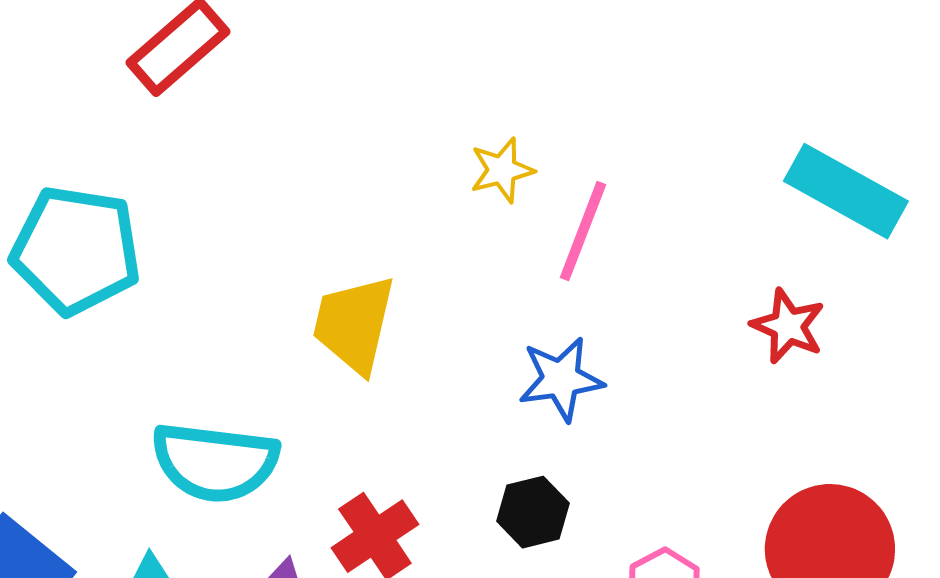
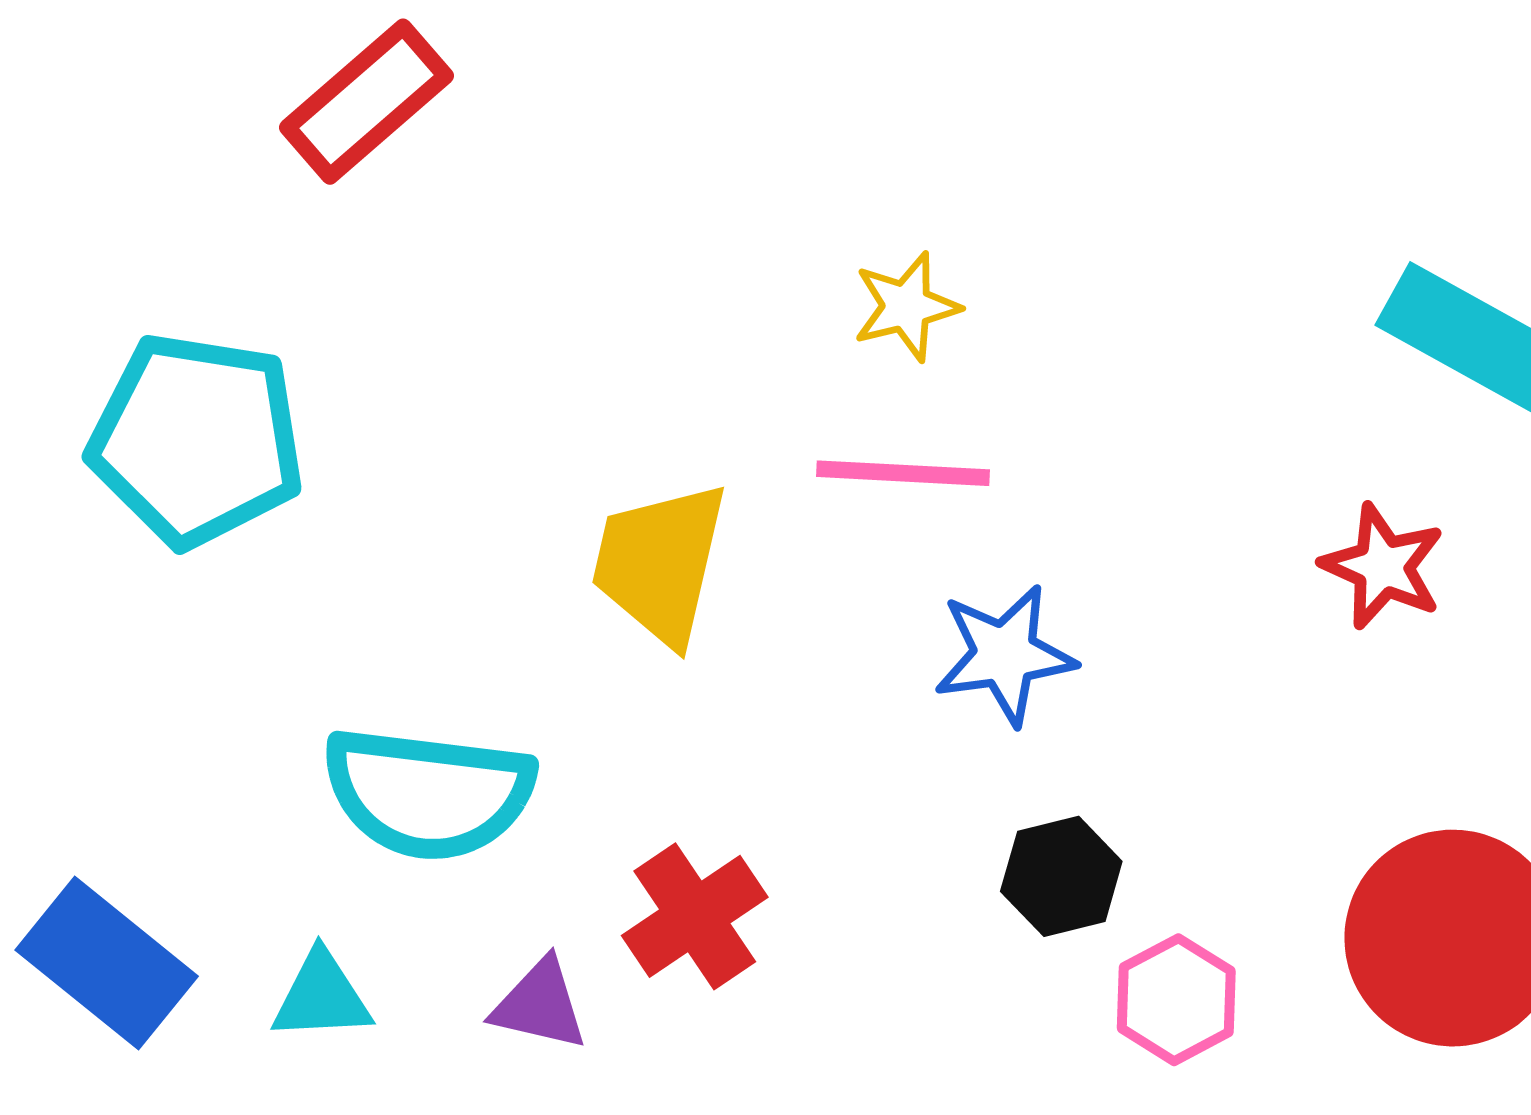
pink line: (583, 231) -> (903, 473), moved, turned 72
black hexagon: (533, 512) -> (1061, 876), moved

